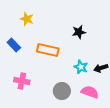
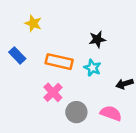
cyan star: (81, 67) -> (92, 68), moved
pink cross: (22, 81) -> (53, 92), moved, turned 35

